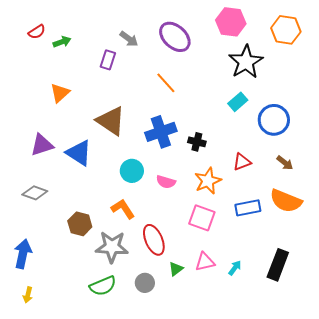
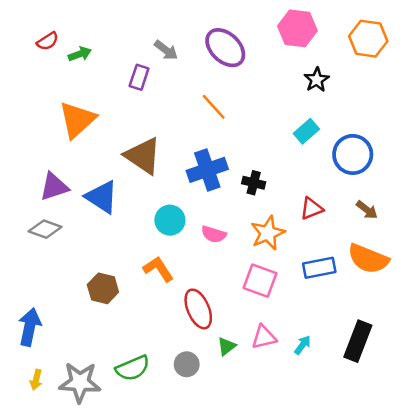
black star: (246, 62) -> (317, 80), size x0.6
orange triangle: (60, 93) -> (77, 120), size x1.5
gray diamond: (35, 193) -> (45, 229), moved
gray star: (112, 247) -> (80, 382), moved

